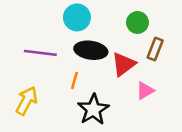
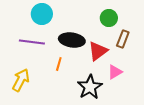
cyan circle: (77, 17) -> (42, 14), moved
black star: (93, 110) -> (90, 87), moved

